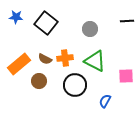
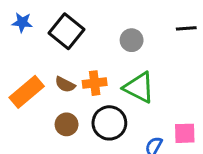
pink square: (126, 76) -> (185, 133), moved
brown circle: (39, 81) -> (67, 124), moved

